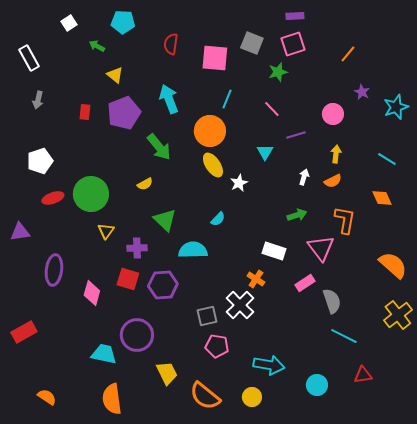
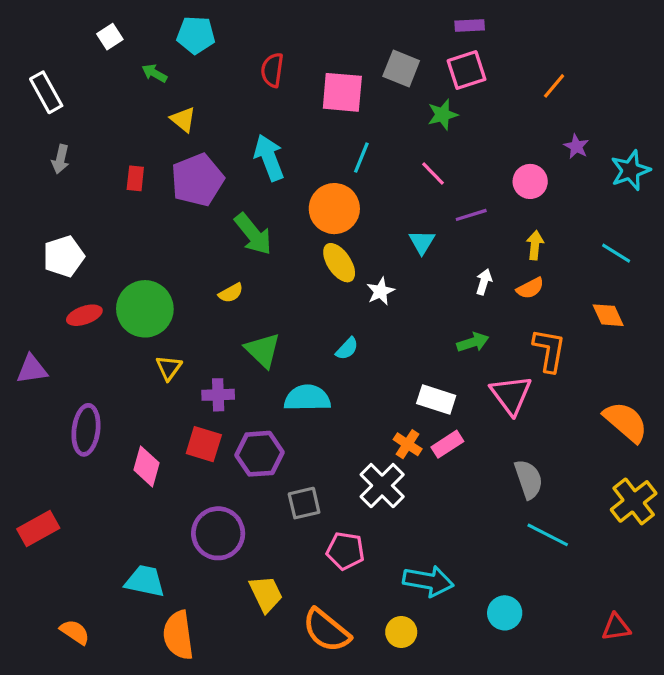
pink rectangle: (305, 283) -> (447, 444), moved
gray square: (207, 316) -> (304, 503), moved
cyan trapezoid: (104, 354) -> (145, 581), moved
red triangle: (363, 375) -> (616, 627), moved

